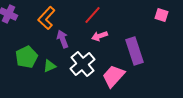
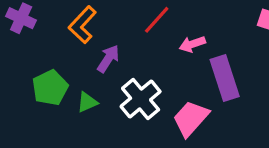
pink arrow: (100, 36) -> (192, 44), moved
purple arrow: (63, 39) -> (108, 59), turned 54

